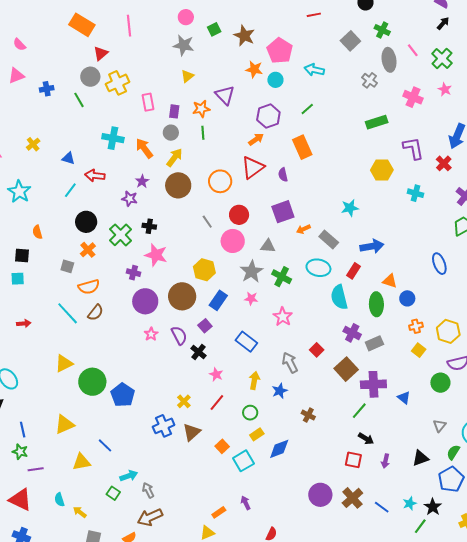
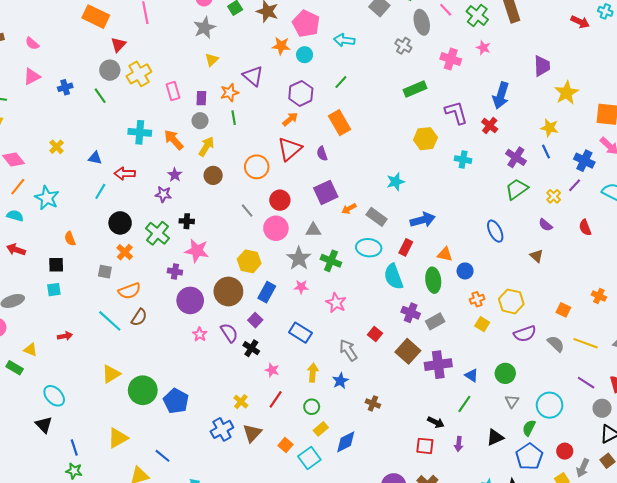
gray star: (184, 45) -> (205, 28), turned -30
brown circle: (178, 185) -> (213, 175), size x0.7
green circle: (440, 383) -> (505, 373), moved
green line: (359, 411) -> (464, 404), moved

